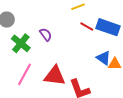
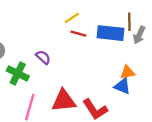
red line: (87, 27) -> (78, 34), moved
blue triangle: (104, 58) -> (122, 86), moved

